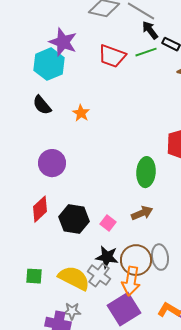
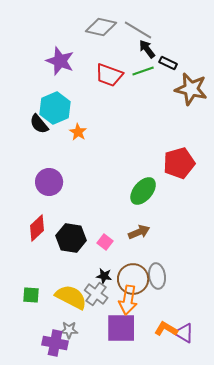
cyan hexagon: (49, 64) -> (55, 108), moved
green ellipse: (146, 172) -> (143, 191), turned 36
black star: (107, 257) -> (104, 276), size x0.7
purple square: (124, 309) -> (121, 328), turned 32

